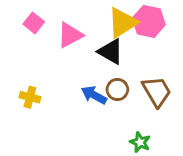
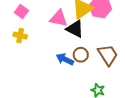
pink triangle: (70, 35) -> (59, 18), moved, turned 42
yellow cross: (30, 97) -> (20, 36), moved

